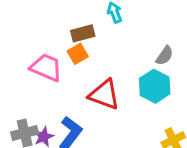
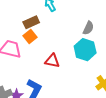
red triangle: (104, 95) -> (52, 61), size x0.7

